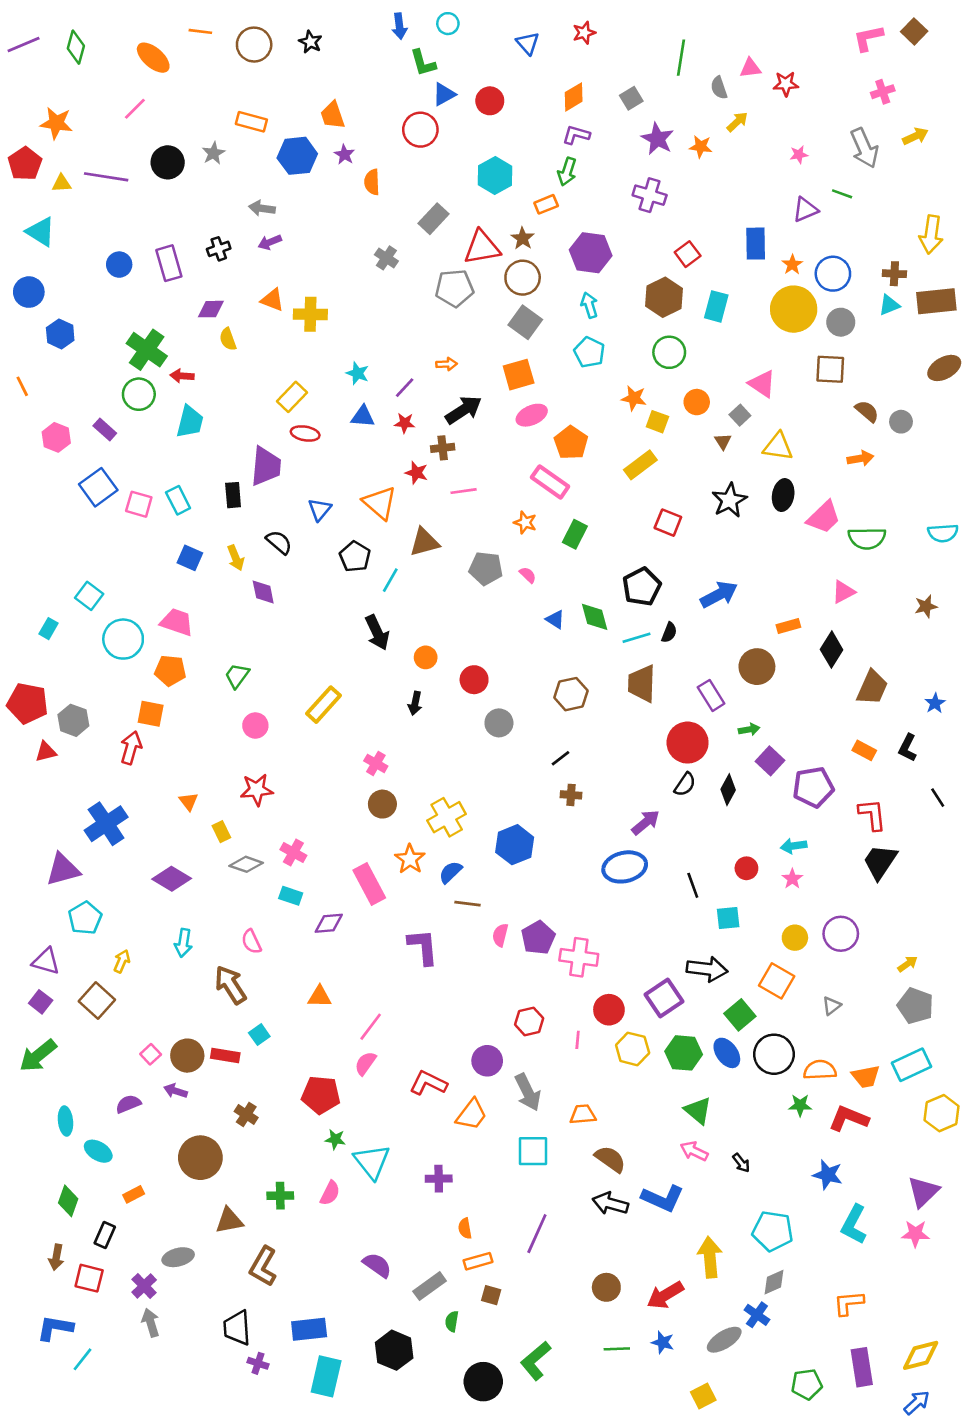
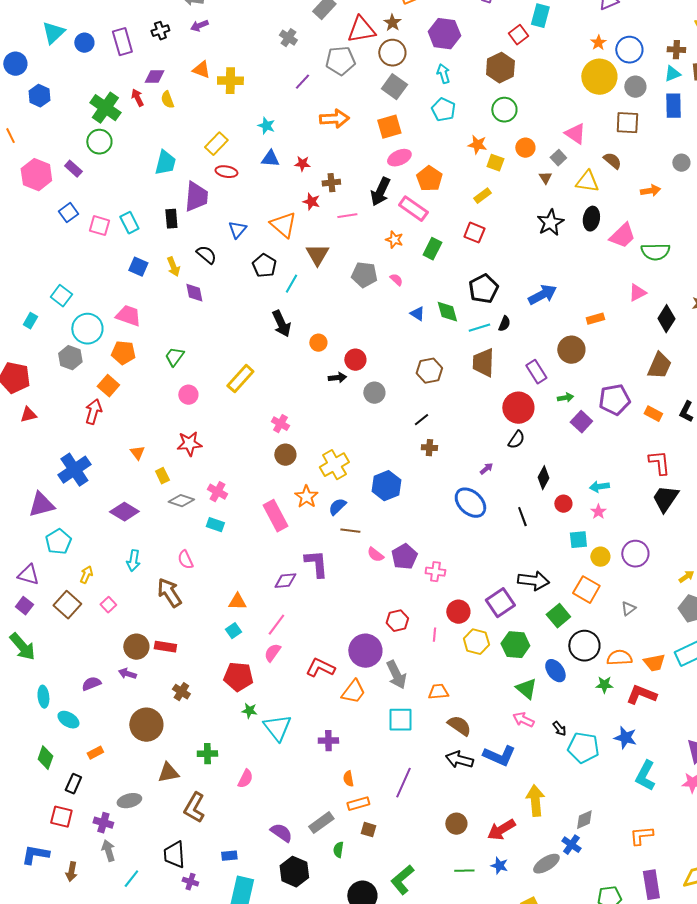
cyan triangle: (41, 232) -> (53, 33), moved, turned 45
blue rectangle: (756, 244) -> (673, 106), moved
cyan rectangle: (716, 306) -> (540, 16), moved
orange arrow: (447, 364) -> (334, 119), size x1.8
red arrow: (182, 376) -> (137, 98), moved, turned 60
purple line: (405, 388) -> (302, 82), moved
black arrow: (464, 410) -> (380, 192), moved, turned 148
brown semicircle: (867, 411) -> (612, 161), moved
cyan trapezoid: (190, 422) -> (165, 163), moved
pink hexagon: (56, 437) -> (36, 175), size x1.4
yellow rectangle: (640, 465) -> (482, 196), size x0.7
blue square: (98, 487) -> (68, 213), size x0.7
red square: (668, 523) -> (474, 233), moved
brown triangle: (424, 542) -> (317, 255), turned -45
black diamond: (832, 650) -> (666, 319), moved
black arrow: (415, 703) -> (337, 378), moved, turned -108
orange square: (151, 714) -> (108, 386), turned 30
gray hexagon: (73, 720) -> (70, 358), moved
purple pentagon: (813, 787) -> (614, 400), moved
black diamond: (728, 790) -> (543, 478), moved
purple arrow: (646, 822) -> (486, 469), size x0.6
blue ellipse: (625, 867) -> (470, 503), turned 56
cyan square: (728, 918) -> (578, 540), moved
purple diamond: (329, 923) -> (285, 581), moved
pink semicircle: (500, 935) -> (375, 555), turned -66
pink cross: (579, 957) -> (435, 572), size x0.7
cyan square: (259, 1035) -> (233, 631), moved
blue ellipse: (727, 1053) -> (555, 671), moved
pink square: (151, 1054) -> (108, 605), moved
green arrow: (38, 1056) -> (22, 647), turned -92
purple circle: (487, 1061) -> (365, 651), size x1.4
pink semicircle: (330, 1193) -> (245, 779), moved
cyan pentagon: (773, 1231) -> (583, 748), moved
brown arrow: (56, 1257) -> (71, 872), moved
purple semicircle: (377, 1265) -> (281, 833), moved
purple cross: (144, 1286) -> (103, 823), turned -30
blue rectangle: (309, 1329) -> (229, 856), size x0.6
cyan line: (83, 1359) -> (131, 879), moved

